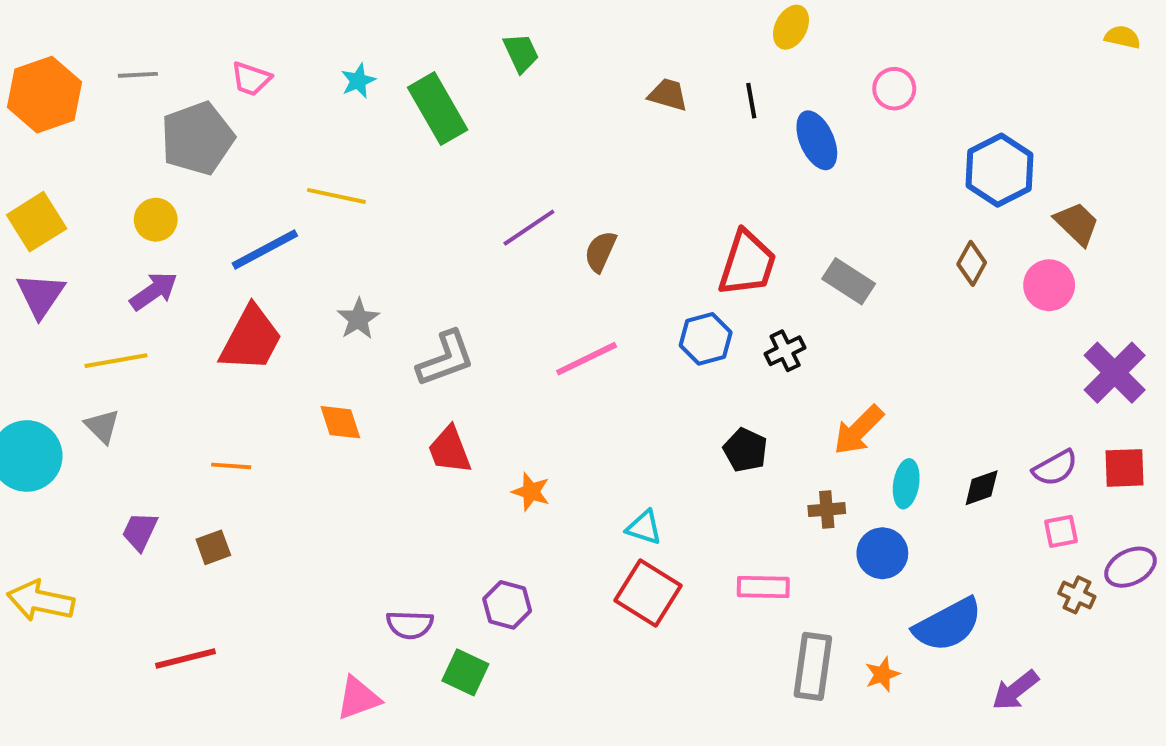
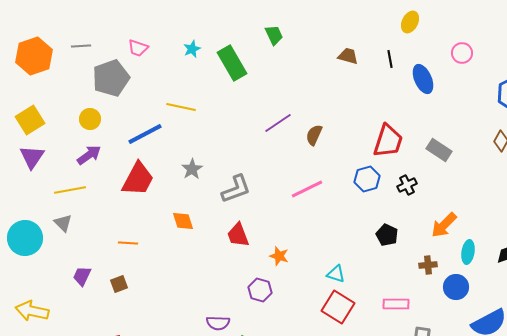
purple hexagon: (507, 605) -> (260, 290), moved

